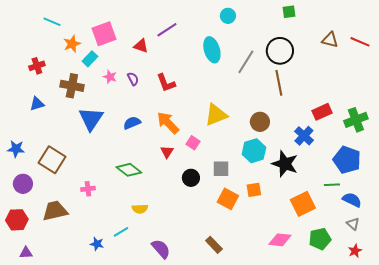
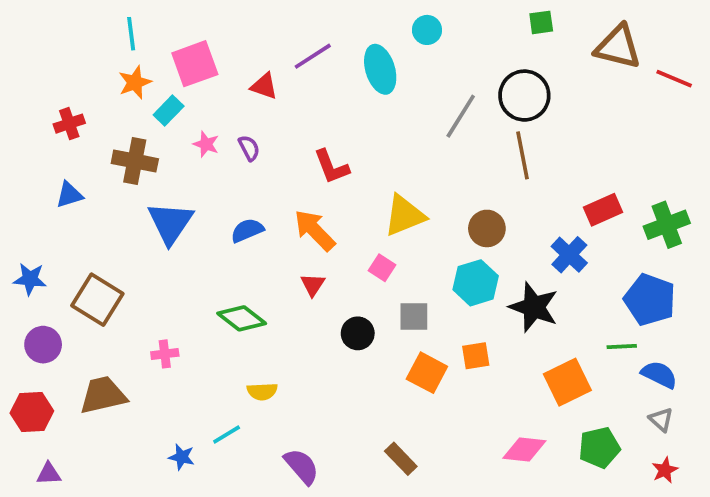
cyan line: (52, 22) -> (131, 34), moved, turned 60
brown triangle: (330, 40) -> (618, 47), moved, size x1.5
cyan ellipse: (212, 50) -> (380, 69), moved
red L-shape: (166, 83) -> (331, 167), moved
pink square: (193, 143) -> (382, 268), moved

